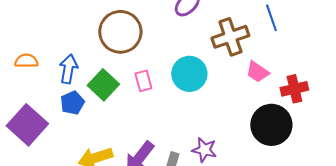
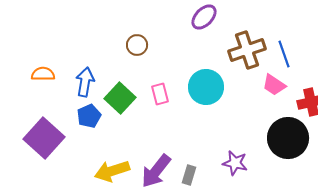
blue line: (271, 18) -> (284, 54), moved
brown circle: (120, 32) -> (137, 45), size x0.5
purple star: (204, 150) -> (235, 163), moved

